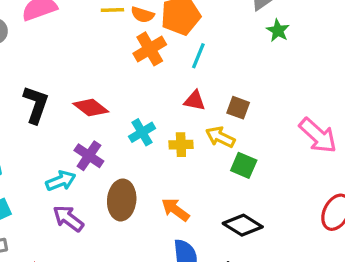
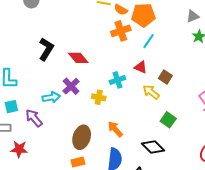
cyan cross: (142, 132) -> (117, 80), moved
yellow cross: (181, 145) -> (99, 97), moved
green square: (244, 165) -> (168, 120), moved
brown ellipse: (122, 200) -> (82, 137), moved
purple arrow: (68, 218) -> (34, 118), moved

